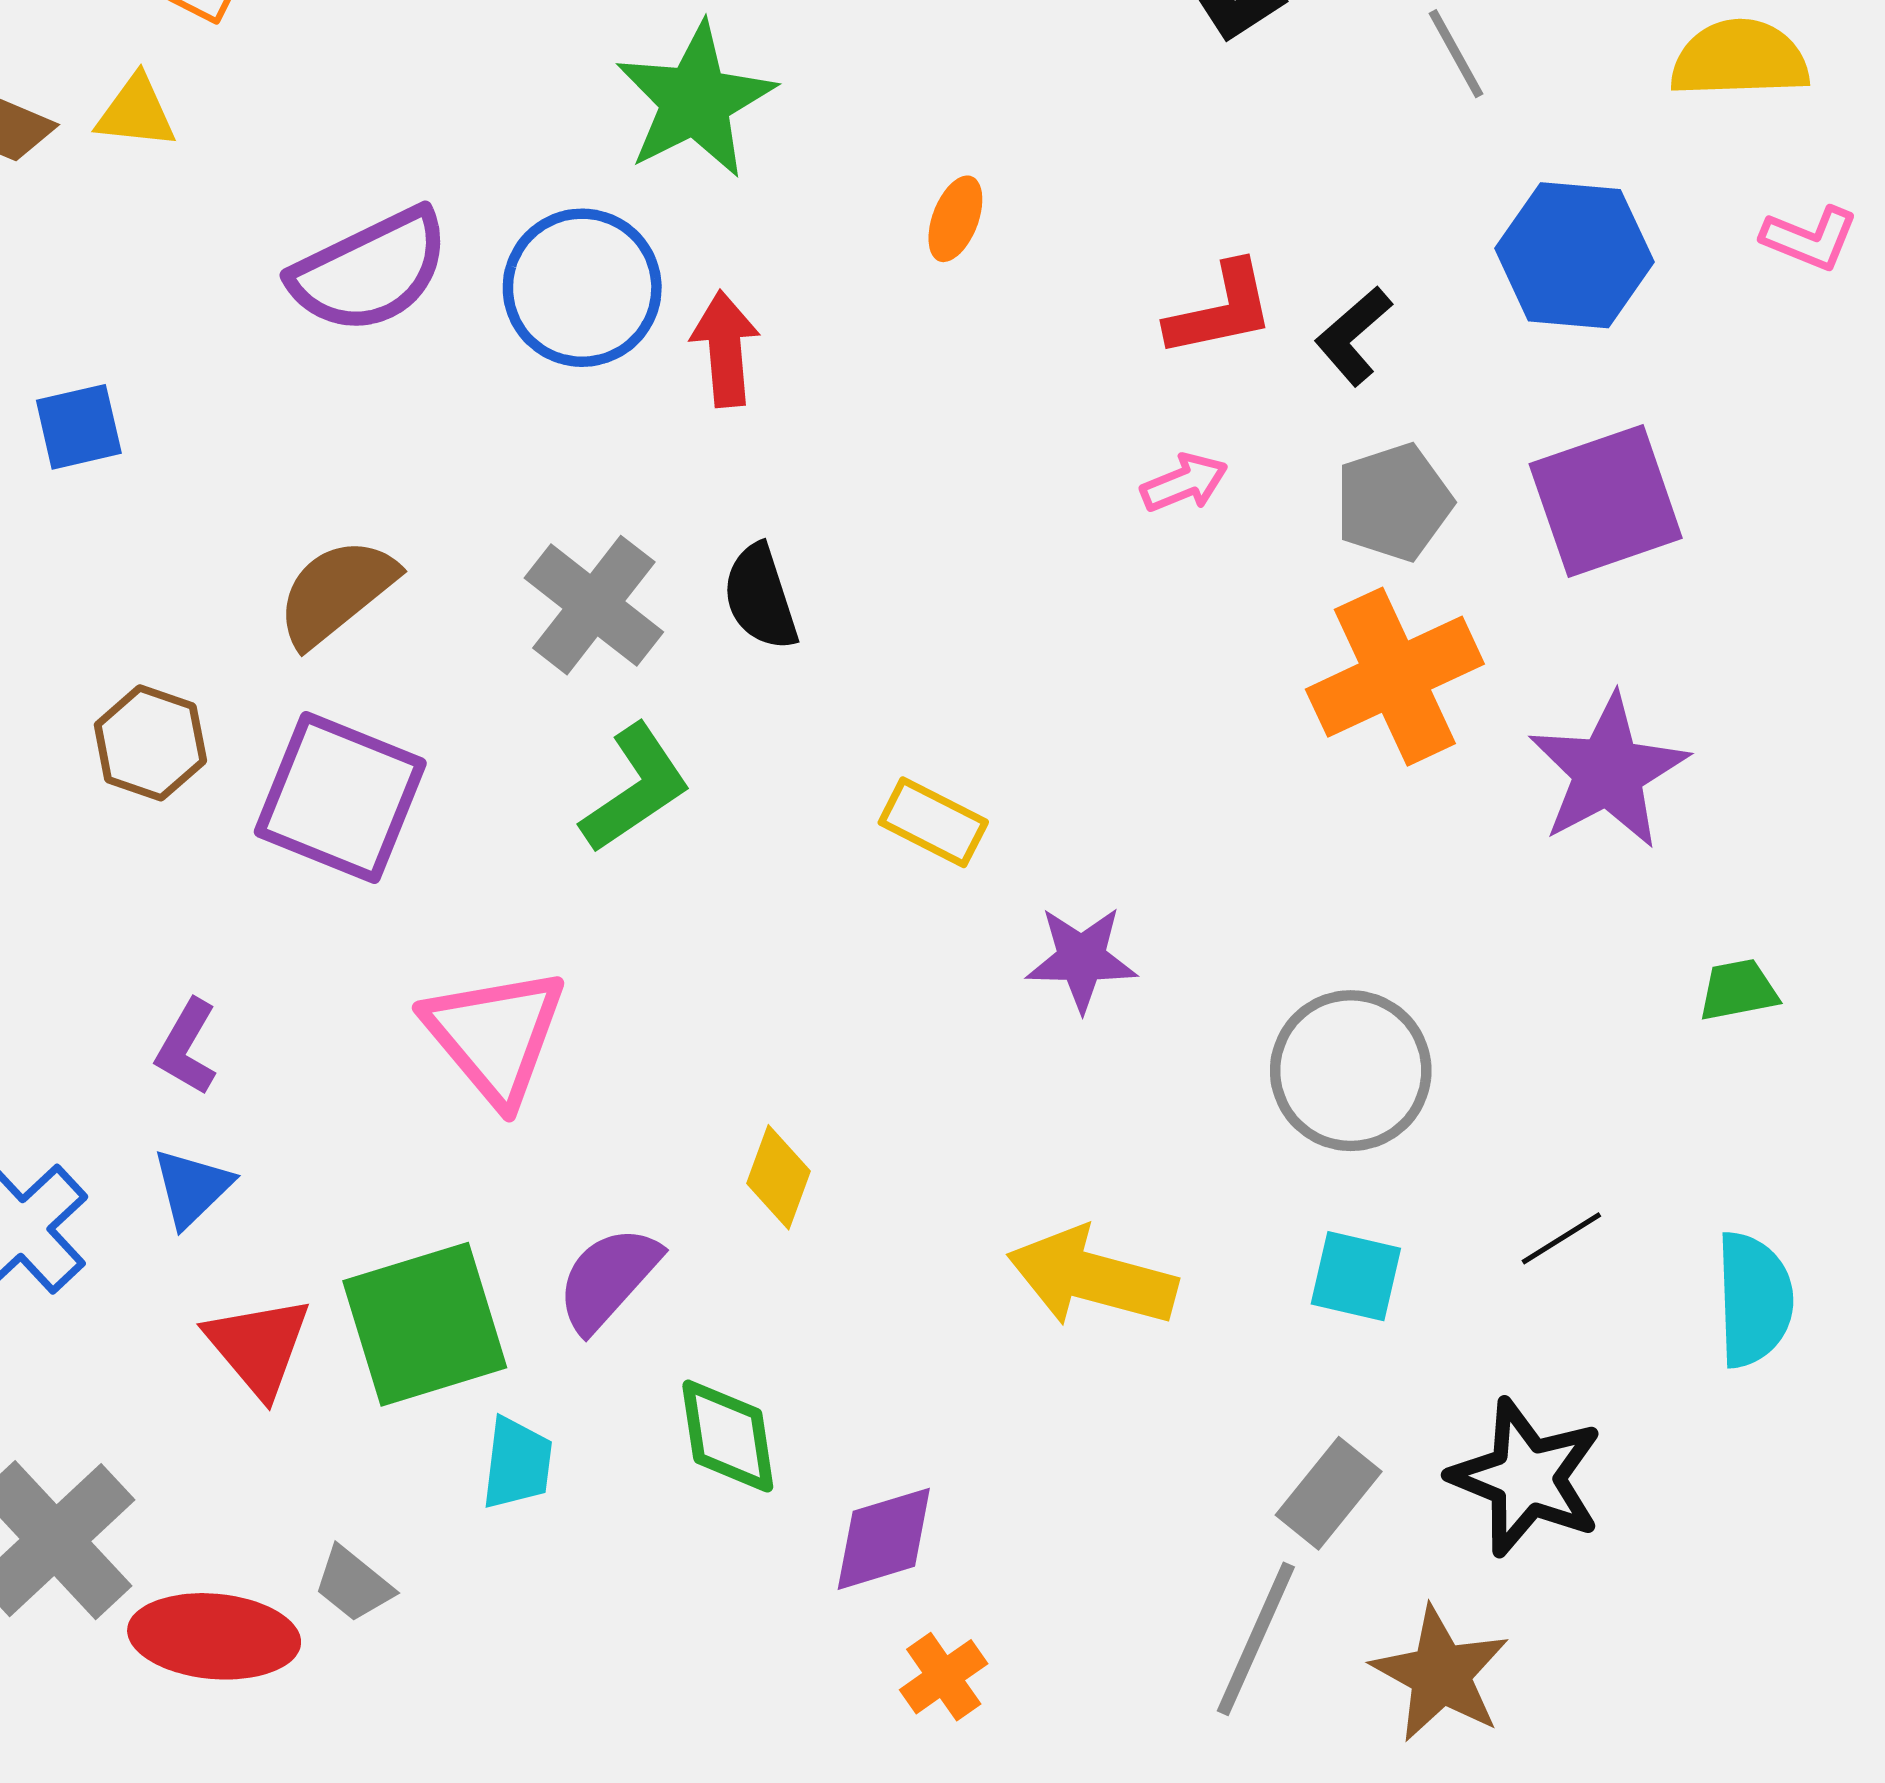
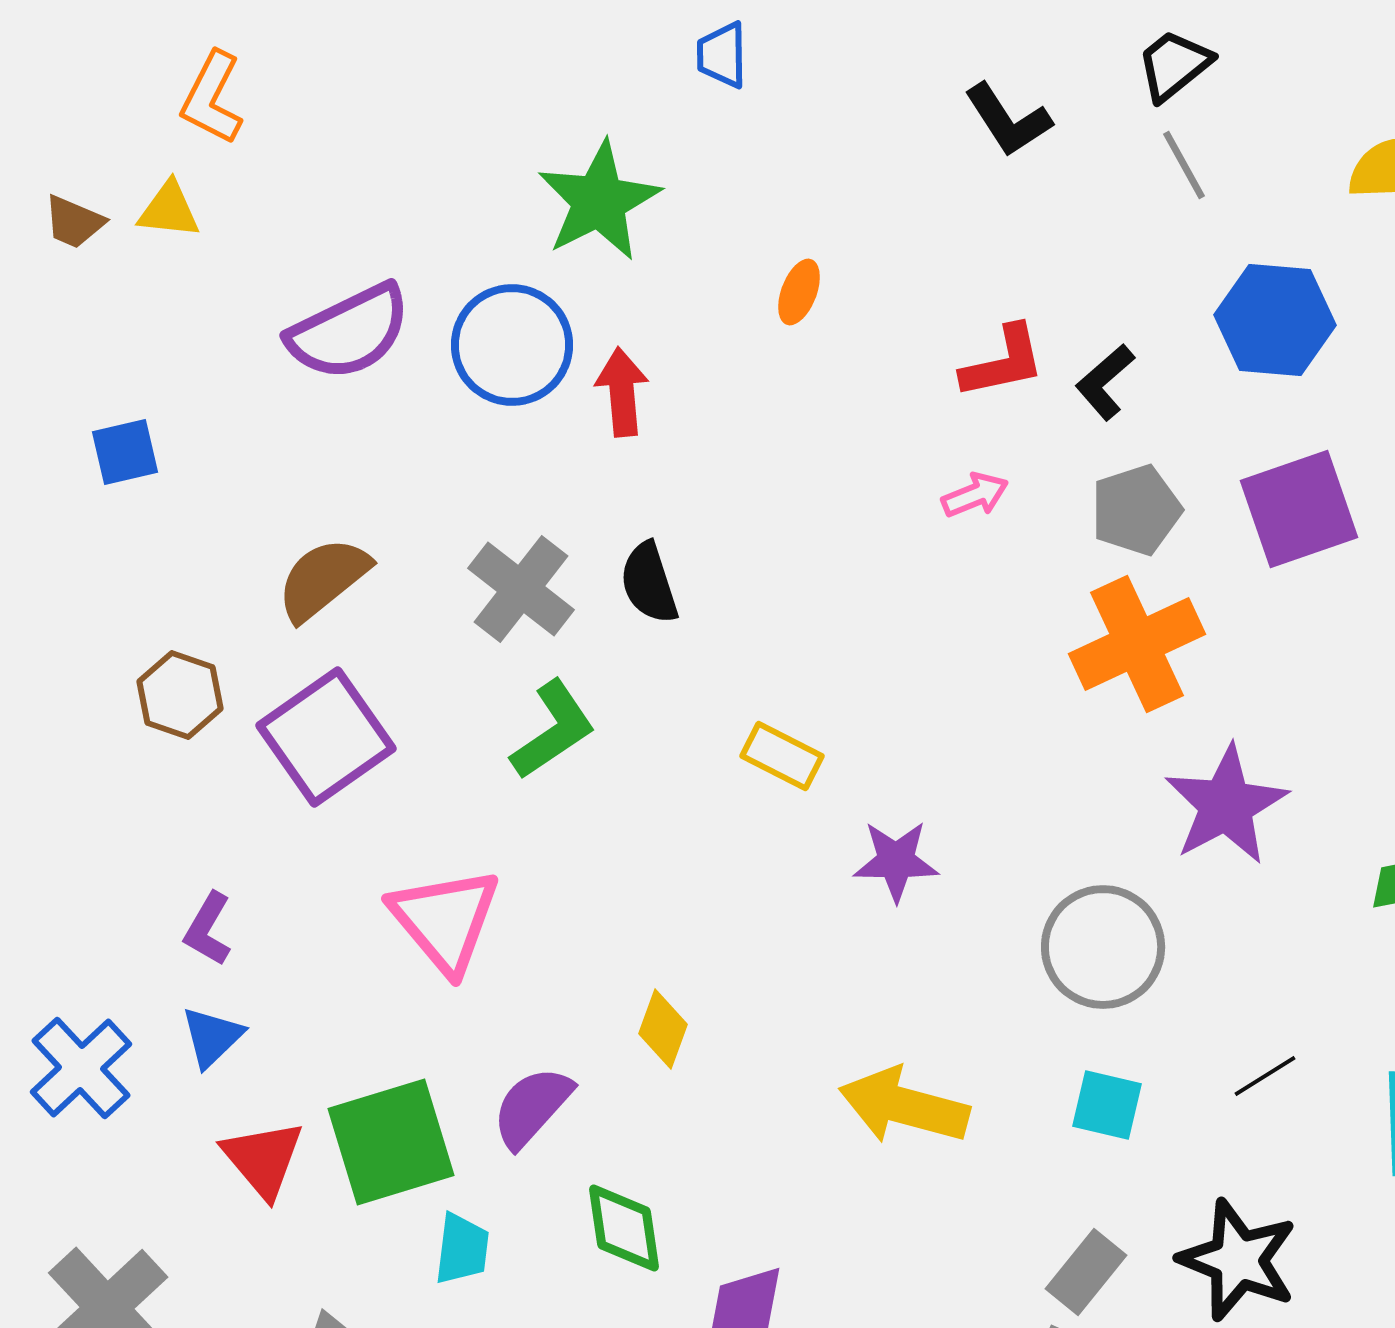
purple star: (1608, 772) -> (1226, 805), moved
purple square: (340, 798) -> (326, 737), turned 33

